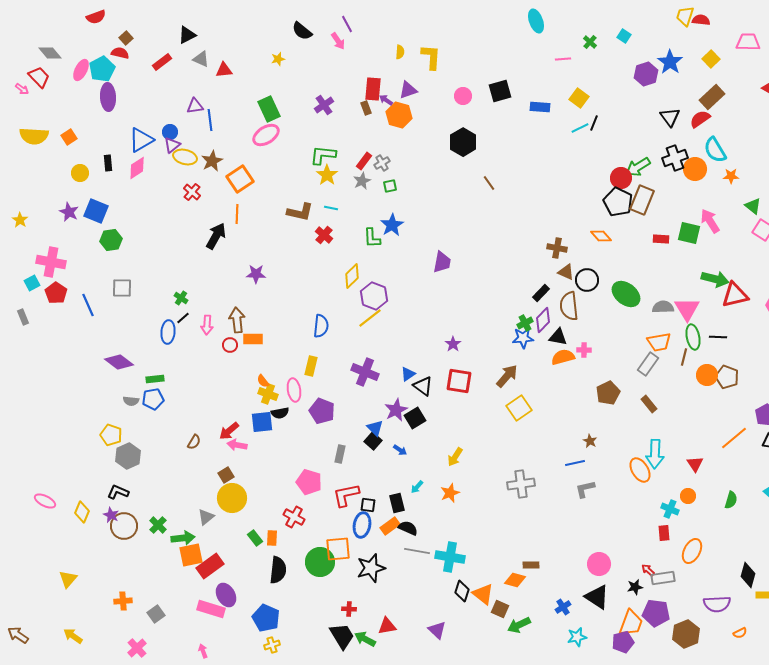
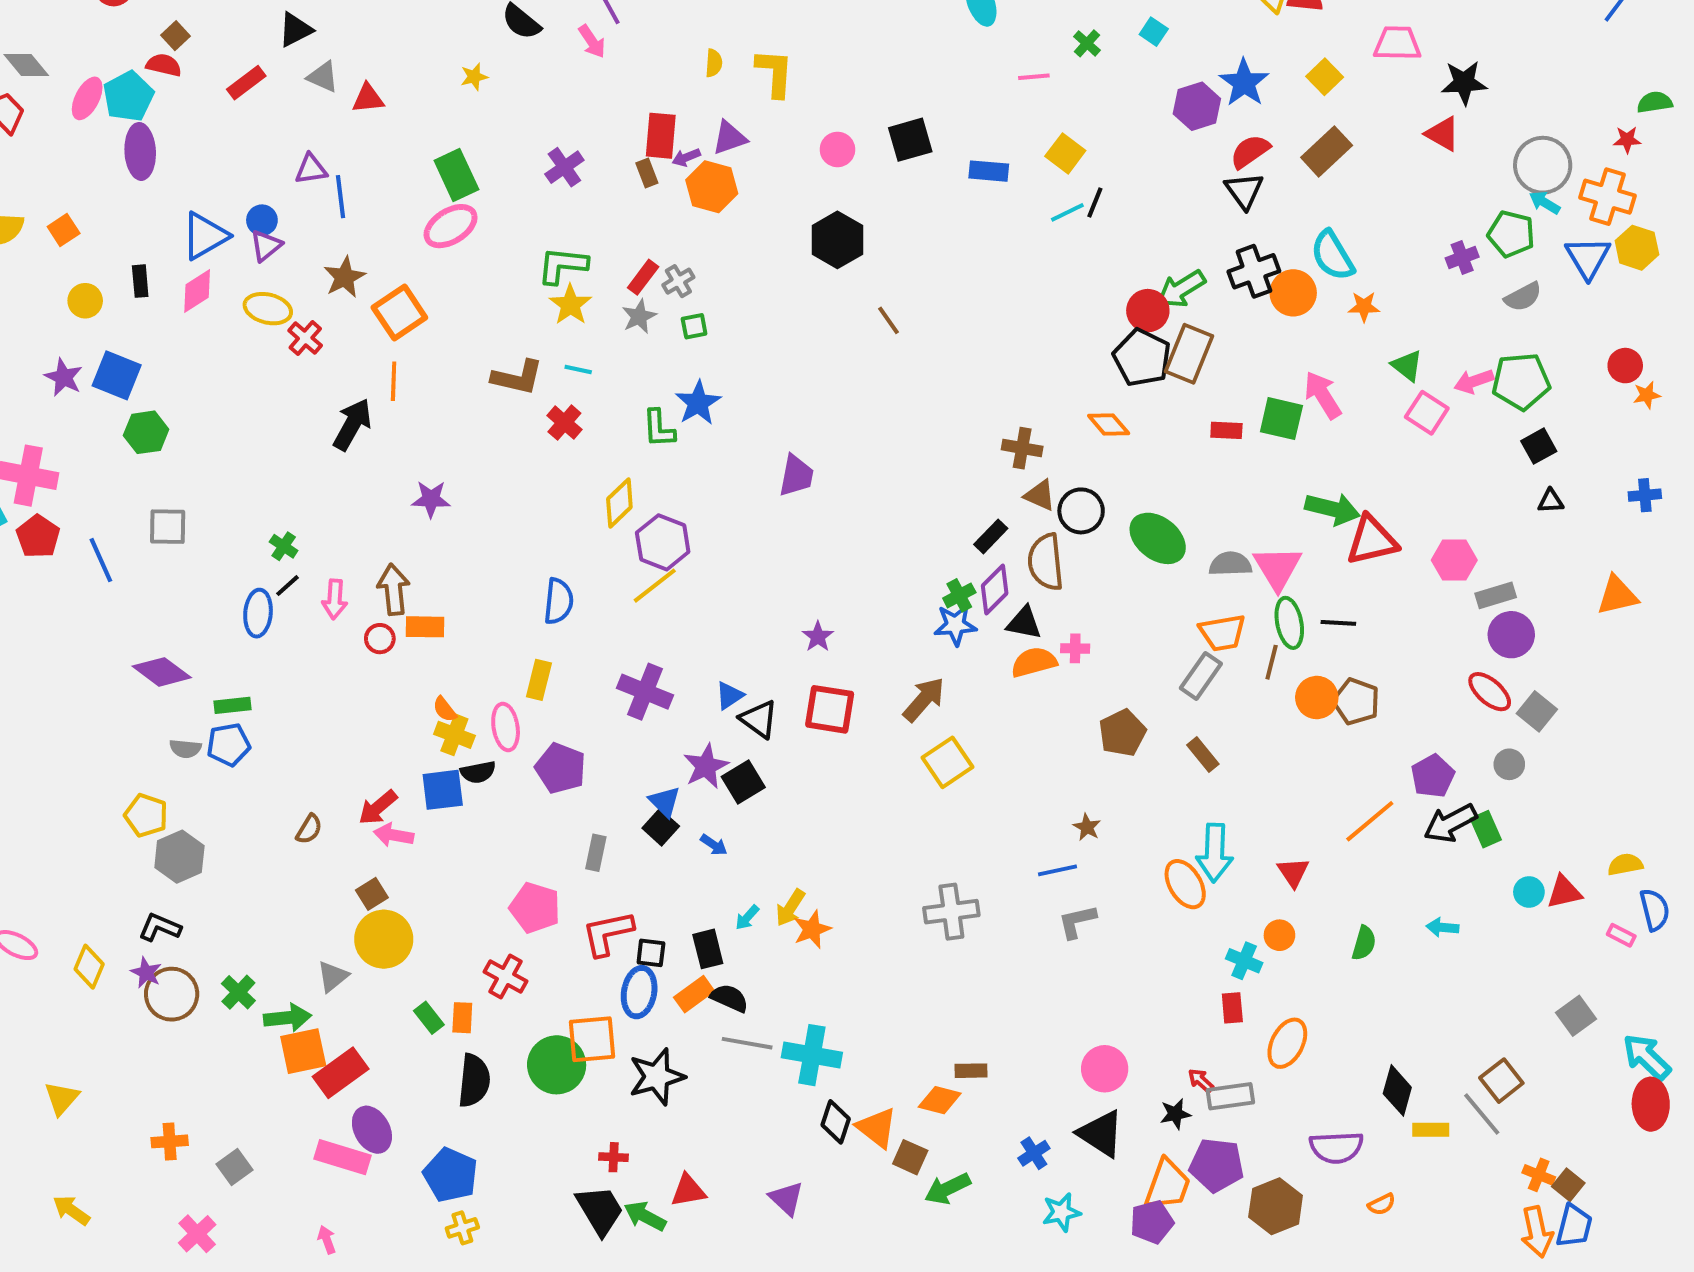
purple arrow: (386, 100) -> (686, 157), turned -56
red semicircle: (700, 119) -> (1250, 151), moved
yellow ellipse: (185, 157) -> (268, 309), moved
yellow arrow: (455, 457) -> (790, 908), moved

